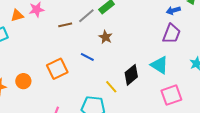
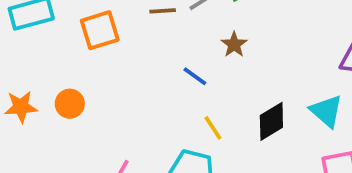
orange square: (57, 69) -> (100, 30), moved
yellow line: (111, 87) -> (213, 128), moved

